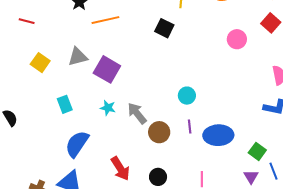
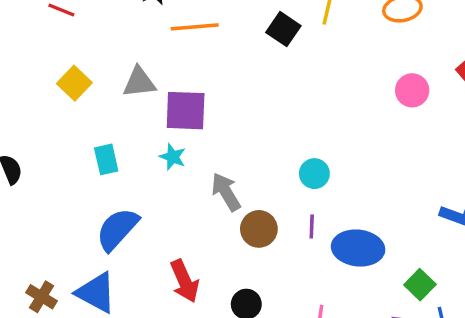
black square: (164, 28) -> (283, 29), moved
purple square: (107, 69) -> (186, 111), turned -36
cyan star: (108, 108) -> (173, 157), moved

